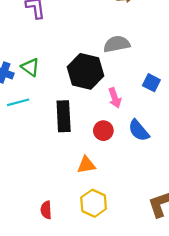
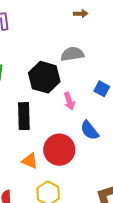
red circle: (103, 131) -> (59, 150), moved, size x1.8
orange triangle: (86, 165) -> (30, 161), moved, turned 30

